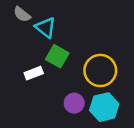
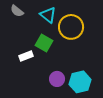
cyan triangle: (45, 27) -> (48, 15), moved
yellow circle: (100, 70) -> (71, 27), moved

